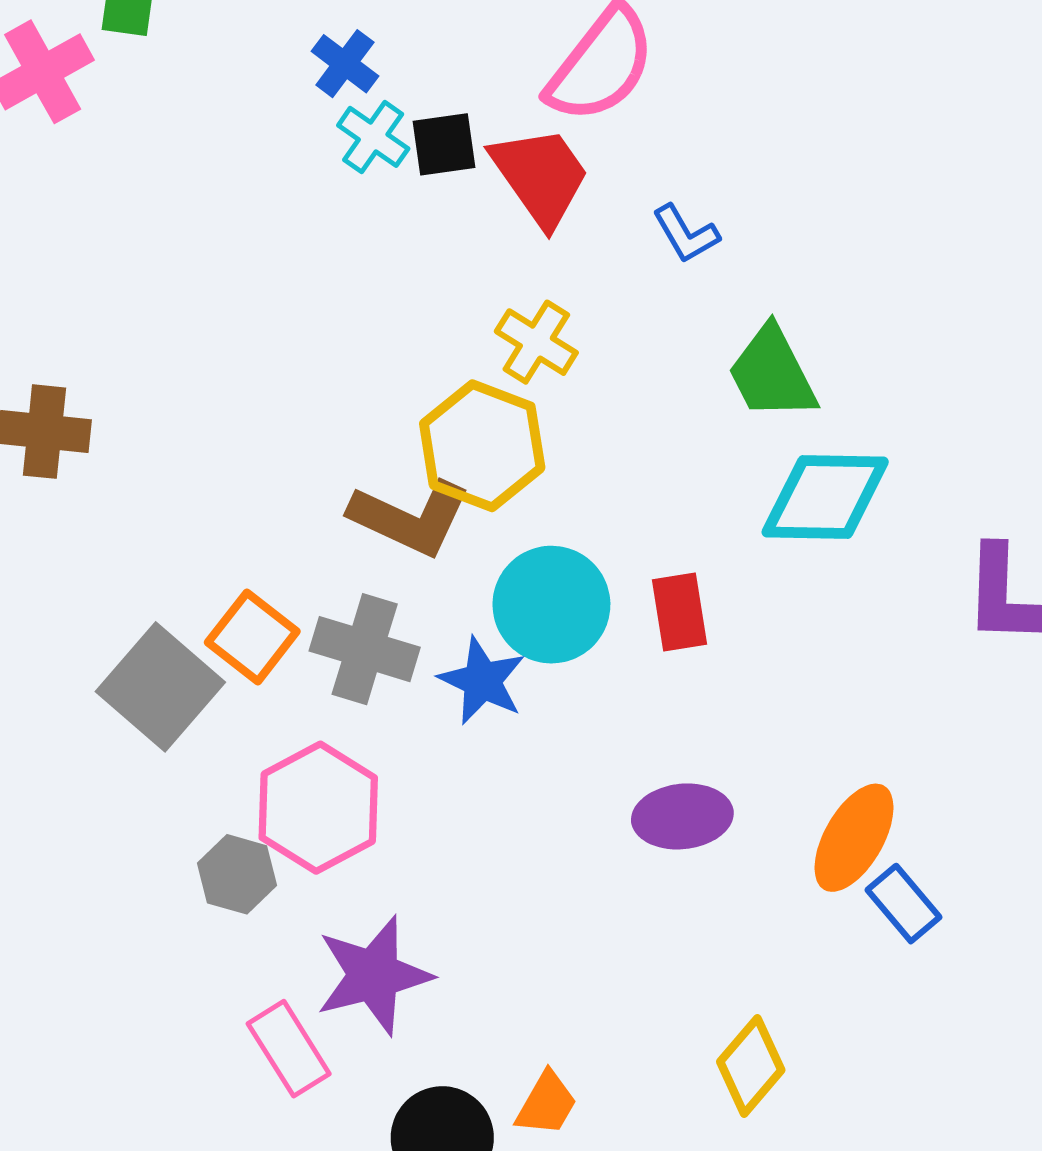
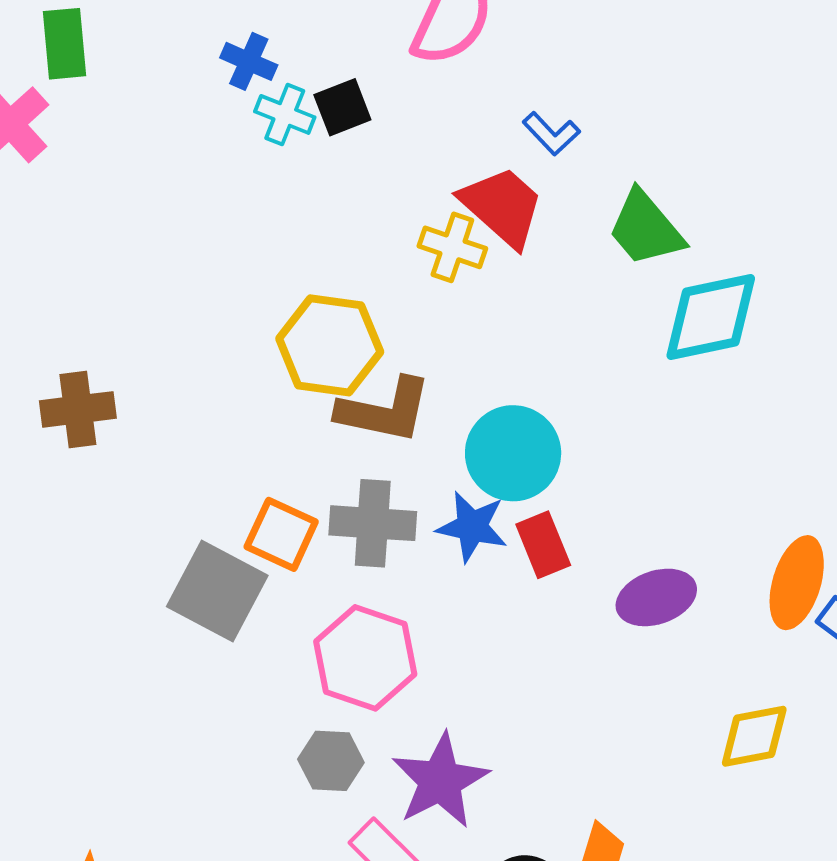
red trapezoid: (540, 176) -> (502, 206), moved
yellow hexagon: (482, 446) -> (330, 345), moved
red rectangle: (680, 612) -> (543, 545), moved
gray hexagon: (237, 874) -> (331, 761), moved
yellow diamond: (751, 1066) -> (754, 736), moved, turned 52

